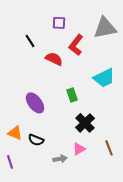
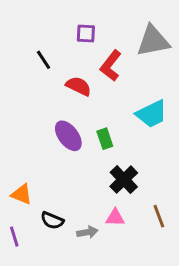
purple ellipse: (35, 103) -> (68, 136), moved
black semicircle: (36, 140) -> (52, 221), moved
pink triangle: (79, 149) -> (115, 218), turned 32

